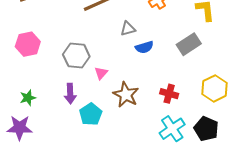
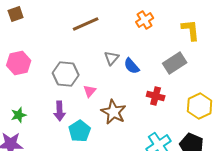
gray triangle: (128, 29) -> (112, 58), moved, turned -35
blue semicircle: (144, 47) -> (132, 66), turned 66
red cross: (169, 94) -> (156, 96), moved

